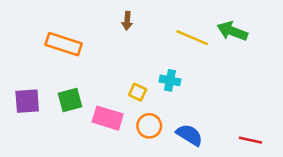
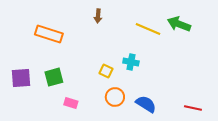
pink rectangle: (108, 118) -> (71, 103), moved, size x0.6

